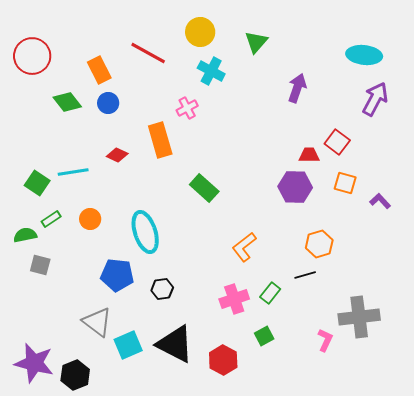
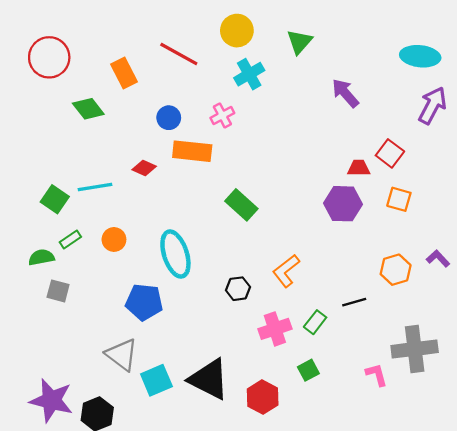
cyan cross: (211, 71) -> (249, 74), turned 32
purple arrow: (297, 88) -> (345, 93), turned -60
blue circle: (108, 103) -> (169, 118), moved
orange rectangle: (160, 140) -> (192, 151), turned -68
purple L-shape: (380, 201) -> (438, 258), moved
orange hexagon: (319, 244) -> (396, 270), moved
black hexagon: (162, 289) -> (238, 289), moved
pink L-shape: (325, 340) -> (377, 375), turned -40

